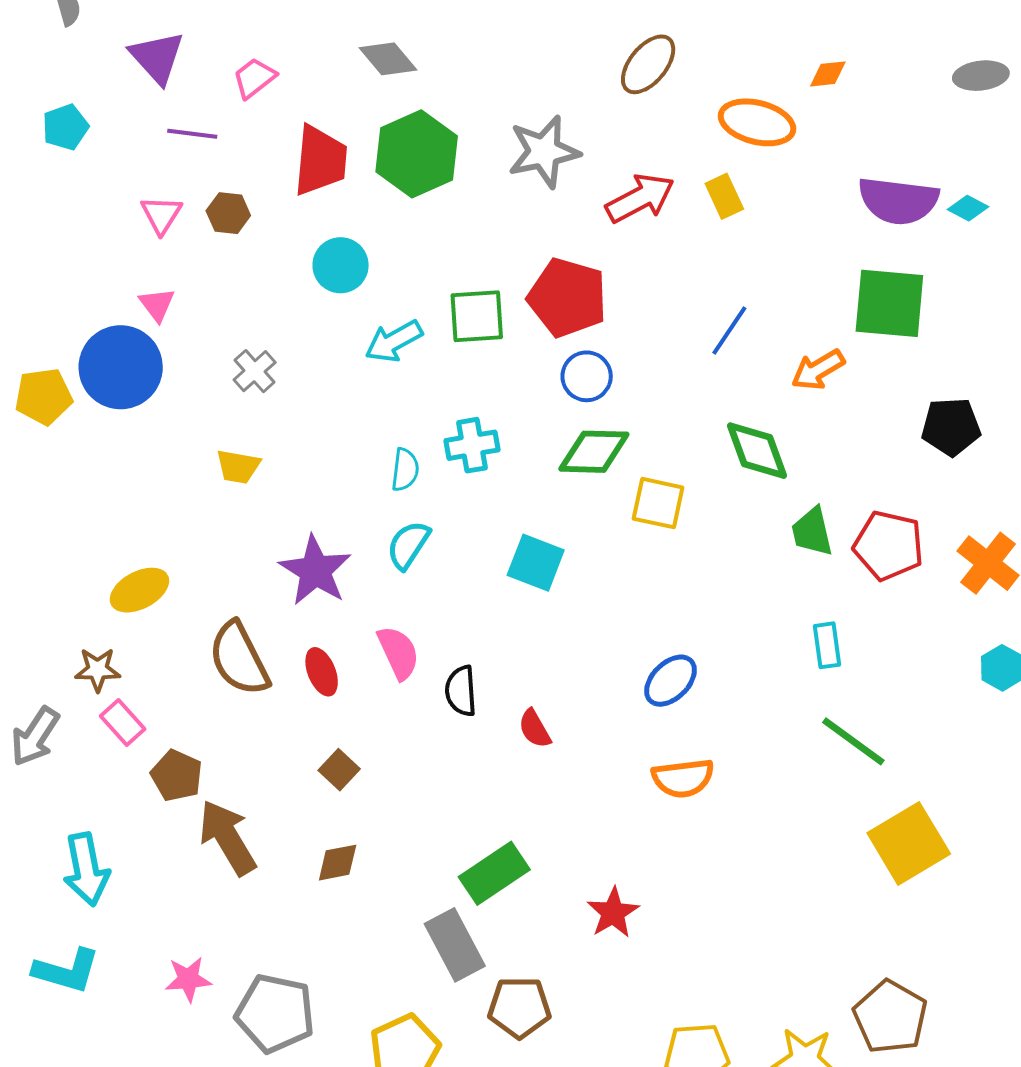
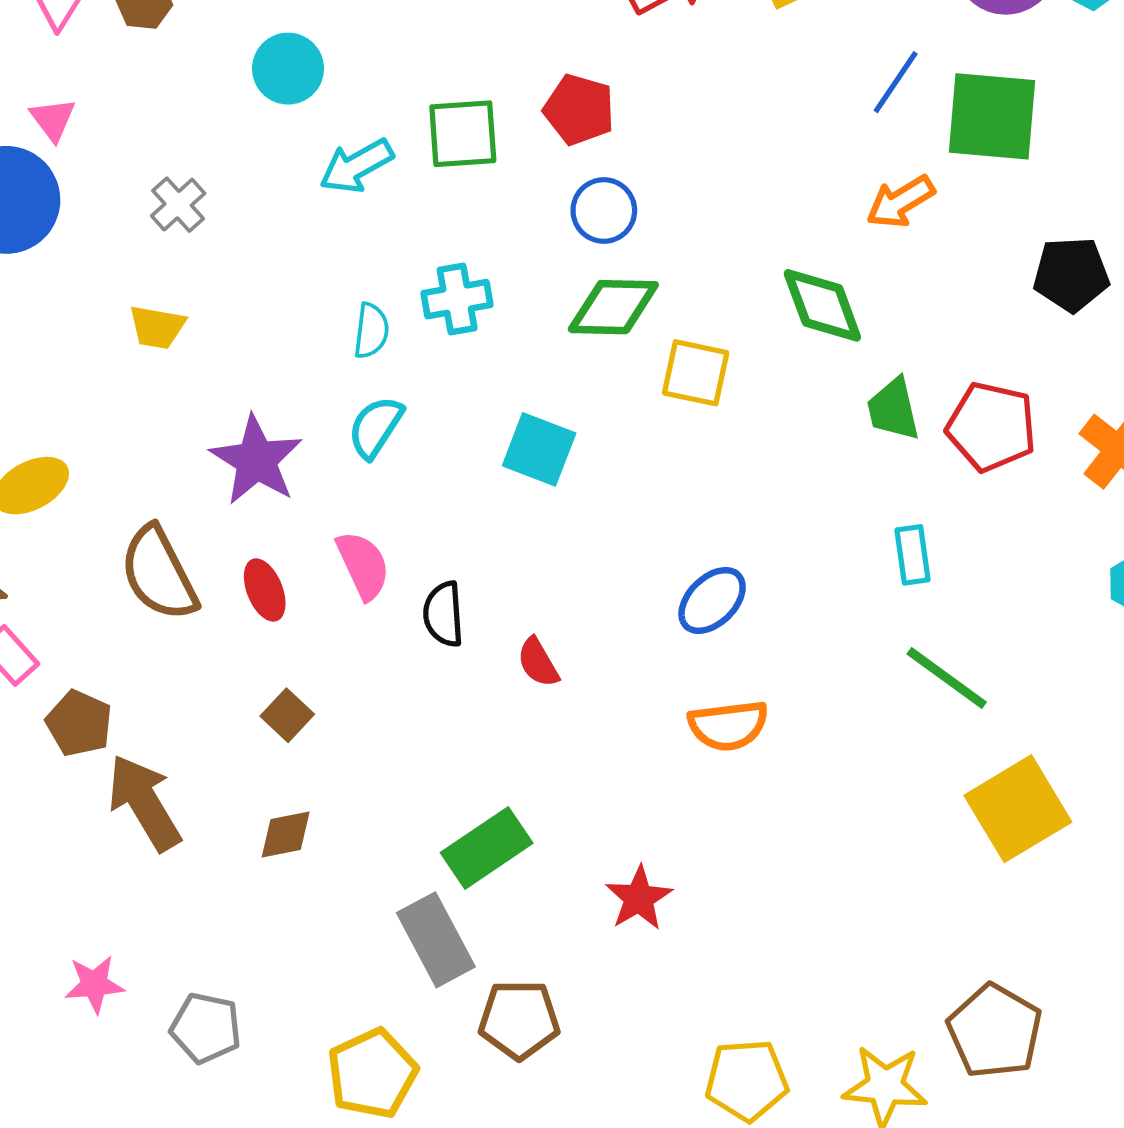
red pentagon: (567, 298) -> (579, 110), size x0.7
blue line: (729, 331) -> (896, 82), moved
gray pentagon: (275, 1013) -> (206, 1028), size x0.7

